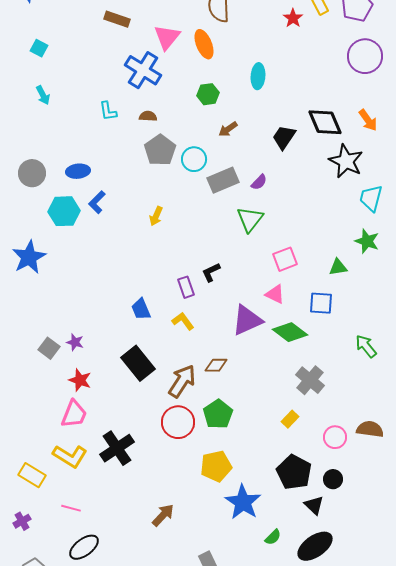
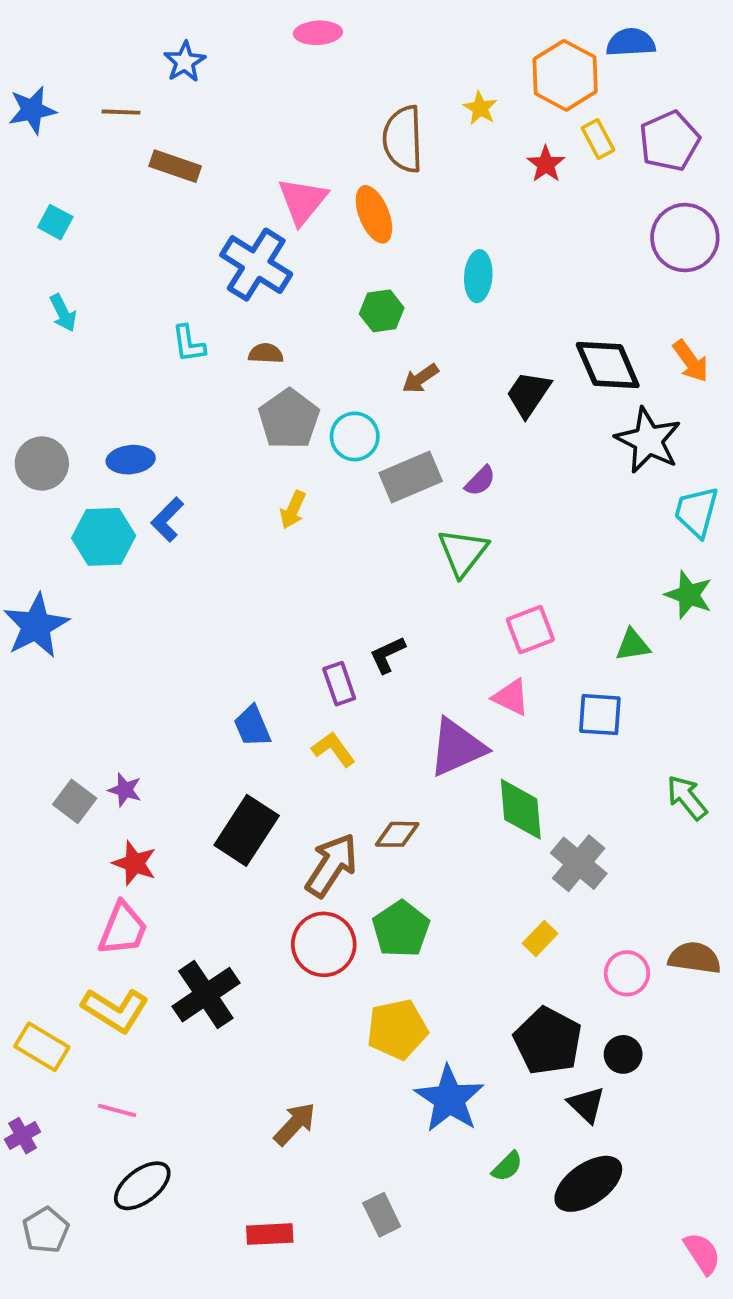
brown rectangle: (117, 19) -> (175, 166), moved
yellow arrow: (156, 216) -> (293, 510), moved
green diamond: (290, 332) -> (521, 809), moved, turned 48
black rectangle: (138, 363) -> (247, 830), turned 72

